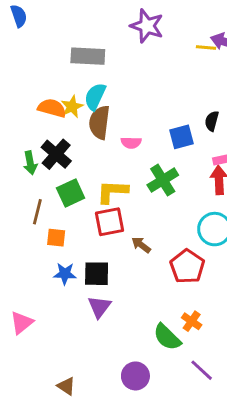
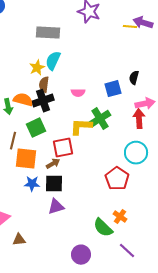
orange semicircle: (52, 108) -> (23, 100), moved
brown semicircle: (99, 122) -> (44, 85), moved, size x0.7
black cross: (56, 154) -> (43, 101), moved, turned 30
yellow L-shape: (112, 192) -> (81, 127), moved
orange square: (56, 238) -> (26, 159), size x1.6
brown arrow: (141, 245) -> (53, 164), moved, turned 112
purple triangle: (99, 307) -> (56, 207), turned 36
brown triangle: (66, 386) -> (19, 240), moved, turned -40

